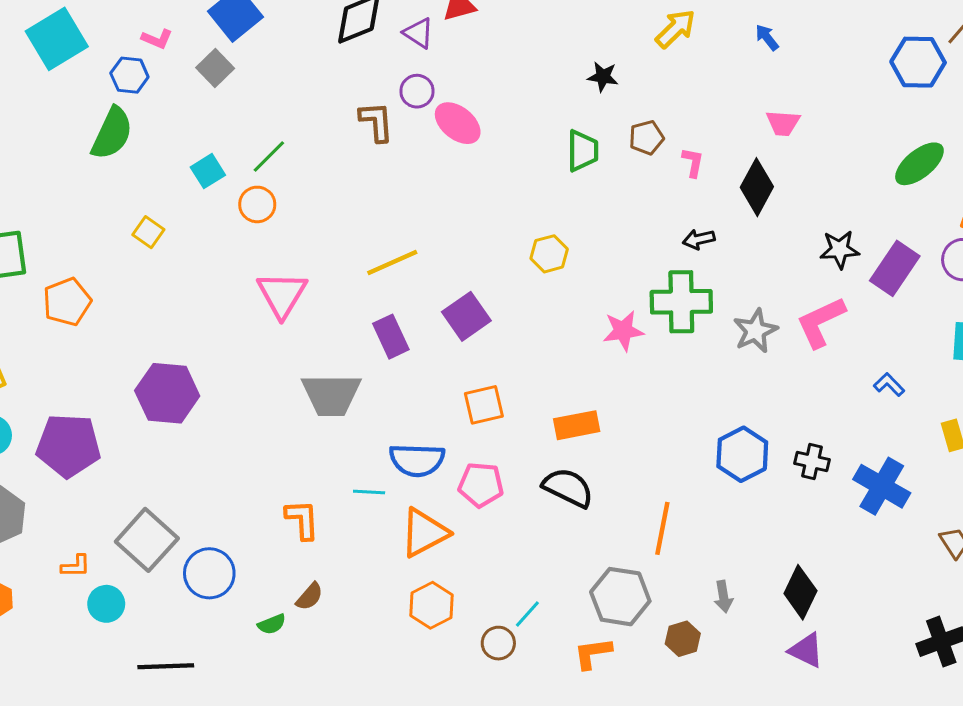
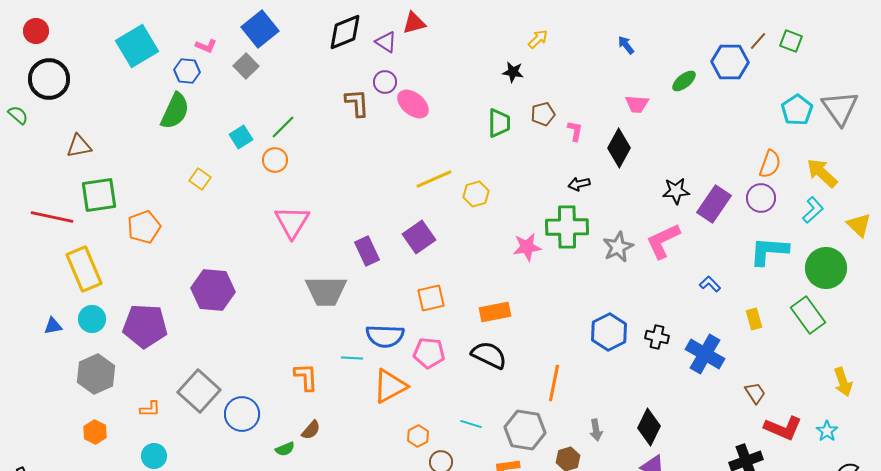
yellow arrow: (675, 29) -> (538, 39), moved, size x0.7
green ellipse: (919, 164) -> (684, 81), moved, size x0.7
yellow line: (392, 263) -> (434, 179), moved
cyan circle: (106, 604) -> (154, 456), moved
orange hexagon: (432, 605) -> (418, 436), moved, size x0.7
cyan line: (527, 614) -> (471, 424), moved, turned 65

